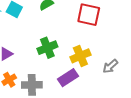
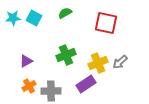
gray arrow: (110, 66) -> (120, 62), moved

